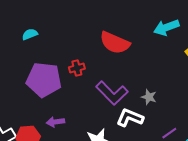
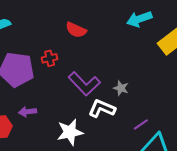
red semicircle: (115, 43) -> (76, 30), moved, size x0.7

